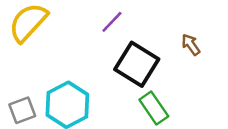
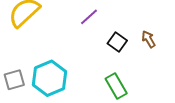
black square: (137, 64) -> (117, 42), moved, size x0.6

